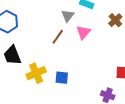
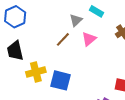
blue square: (62, 78) -> (60, 80), size x1.5

